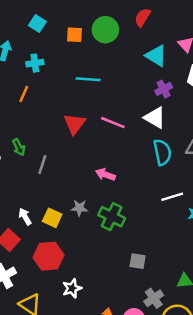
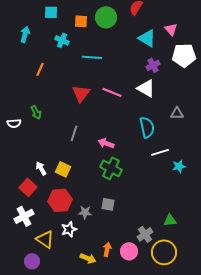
cyan square: (37, 24) -> (51, 12), turned -32
cyan cross: (35, 63) -> (62, 40), moved, turned 32
cyan semicircle: (162, 152) -> (147, 127), moved
gray line: (42, 165) -> (74, 133), moved
pink arrow: (105, 174) -> (106, 143), moved
gray star: (79, 208) -> (85, 212), moved
gray square: (138, 261) -> (108, 204), moved
white star: (72, 288) -> (69, 229), moved

